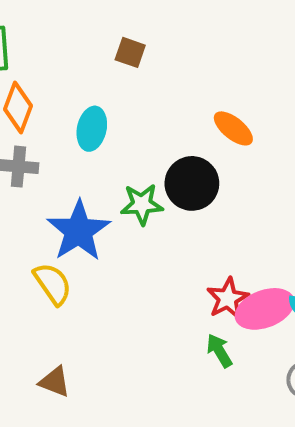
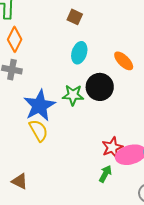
cyan ellipse: (92, 129) -> (79, 53), moved
yellow semicircle: (53, 284) -> (38, 131), moved
green arrow: (219, 351) -> (105, 174), turned 54

